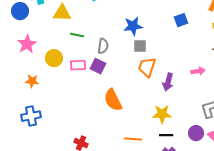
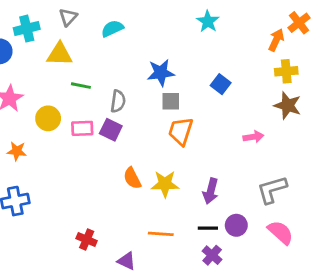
blue square: (181, 20) -> (221, 84), moved, turned -32
purple arrow: (168, 82) -> (211, 191), moved
orange semicircle: (113, 100) -> (132, 178), size x0.7
yellow star: (162, 114) -> (165, 184), moved
purple circle: (196, 133) -> (236, 225), moved

